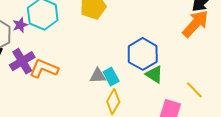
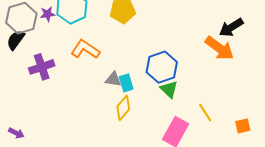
orange arrow: (195, 24) -> (219, 48), turned 72
purple cross: (22, 61) -> (42, 67), moved
orange L-shape: (44, 69) -> (85, 49), moved

